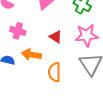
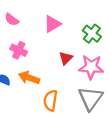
red triangle: (56, 37) -> (66, 58), moved, turned 32

